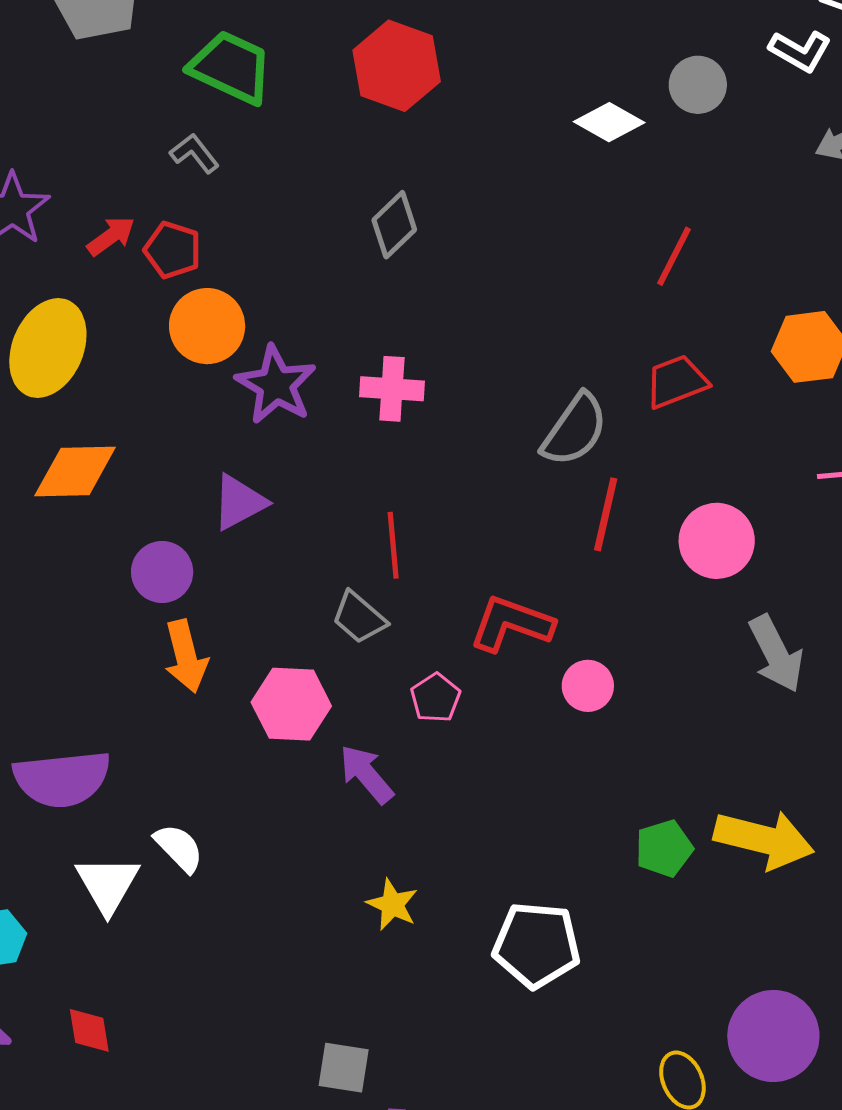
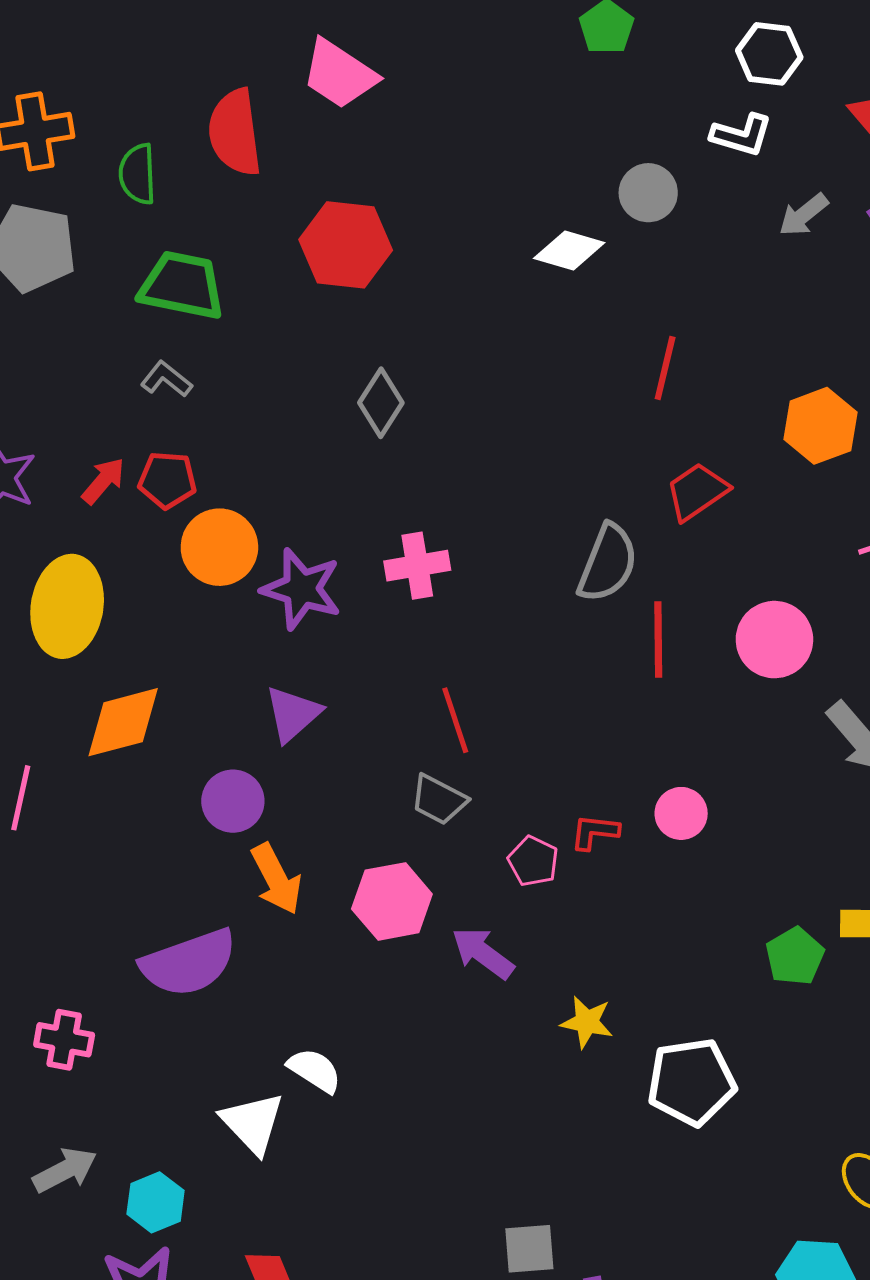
red L-shape: (511, 624) -> (595, 832), moved, size x0.6
purple semicircle: (62, 779) -> (189, 963), moved
yellow star: (392, 905) -> (587, 1022), moved

